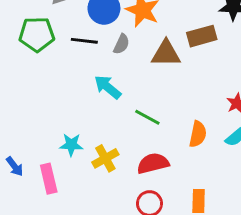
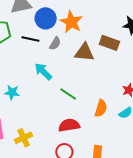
brown rectangle: (202, 36) -> (109, 43), turned 30
cyan star: (71, 145) -> (12, 92), moved
yellow cross: (105, 158) -> (24, 138), moved

